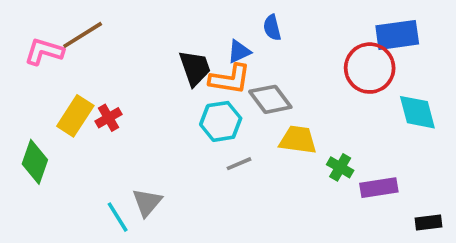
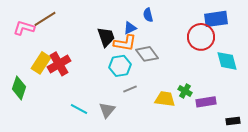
red cross: (108, 118) -> (59, 64), size x1.6
yellow trapezoid: (298, 140) -> (165, 99), moved
gray triangle: (147, 202) -> (107, 110), moved
cyan line: (118, 217) -> (79, 109), moved, turned -30

